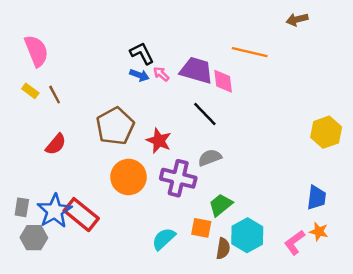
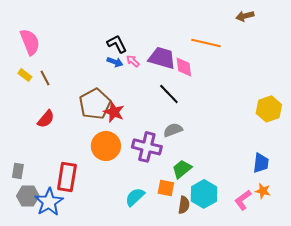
red star: (159, 141) -> (114, 112), moved
blue star: (55, 211) -> (49, 202), moved
red rectangle: (81, 215) -> (67, 177), turned 60

